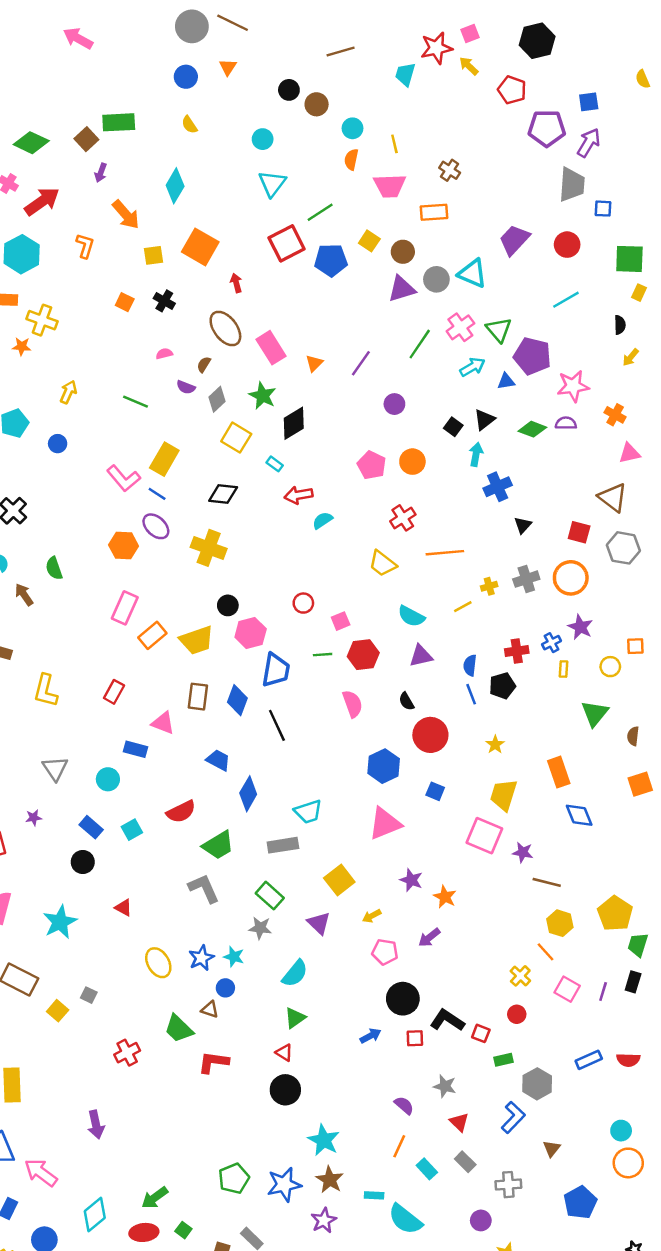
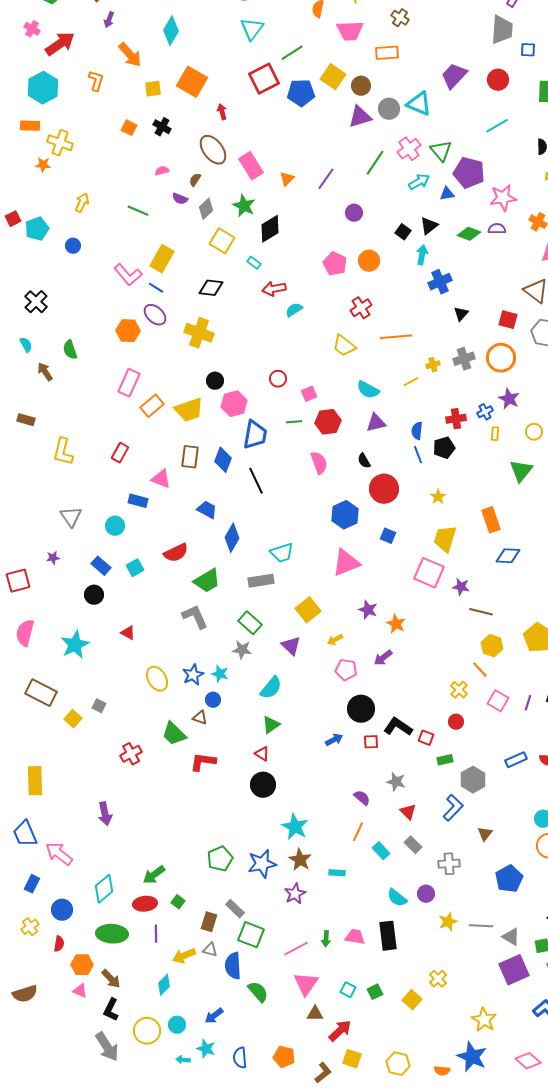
yellow square: (369, 241) -> (333, 77), size x1.4
blue diamond: (579, 815) -> (508, 556), turned -65
cyan semicircle: (405, 1219) -> (397, 898), moved, size x0.7

